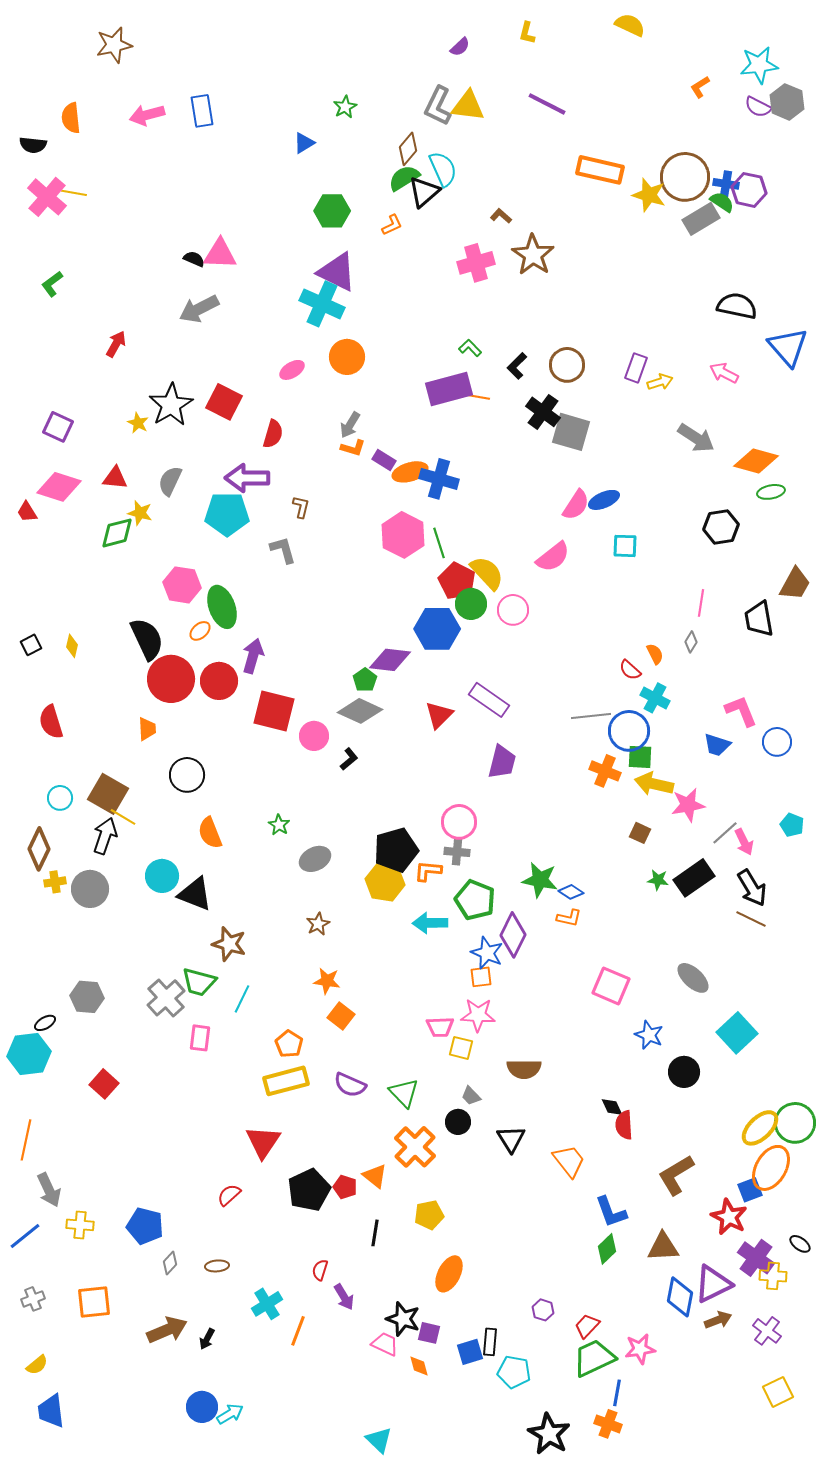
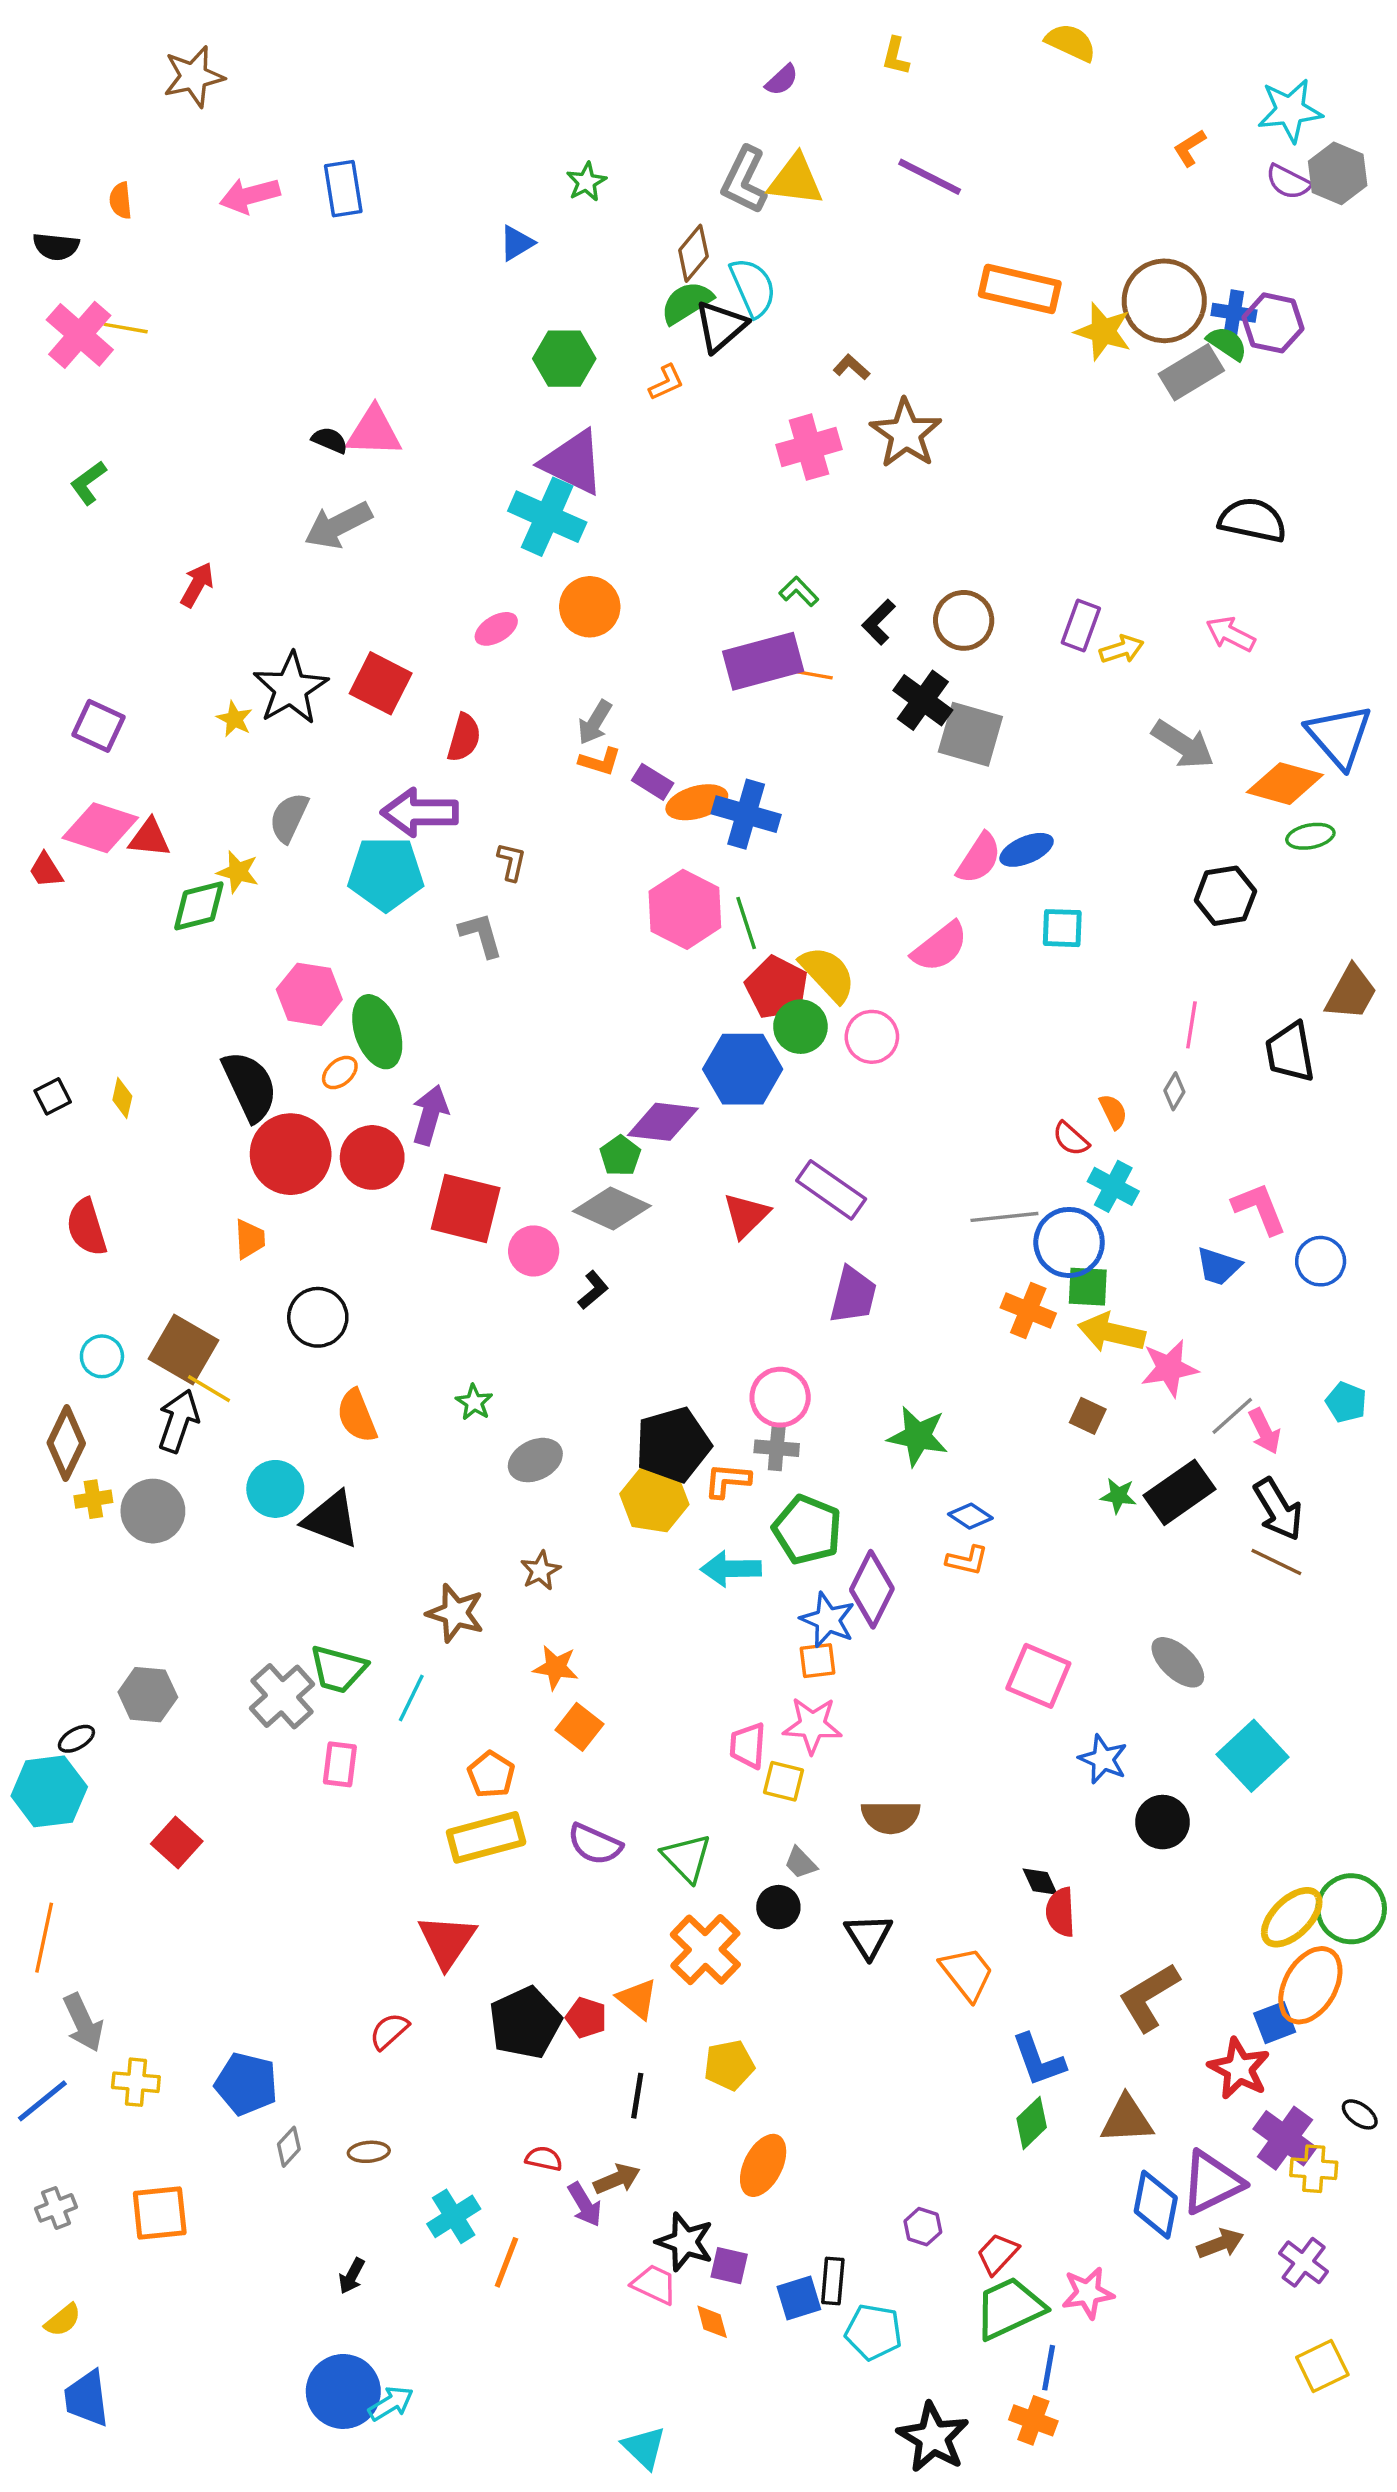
orange semicircle: (71, 118) -> (121, 201), size x0.7
blue triangle: (788, 347) -> (1339, 736), moved
red triangle: (115, 478) -> (149, 838), moved
green star: (540, 880) -> (918, 1436), moved
brown star: (229, 944) -> (455, 1613), moved
pink trapezoid: (440, 1027) -> (748, 1746), turned 96
red semicircle: (320, 1270) -> (544, 2159), turned 85
brown arrow: (167, 1330) -> (617, 2179), moved, size x0.7
blue circle: (202, 1407) -> (343, 2391), size x1.4

